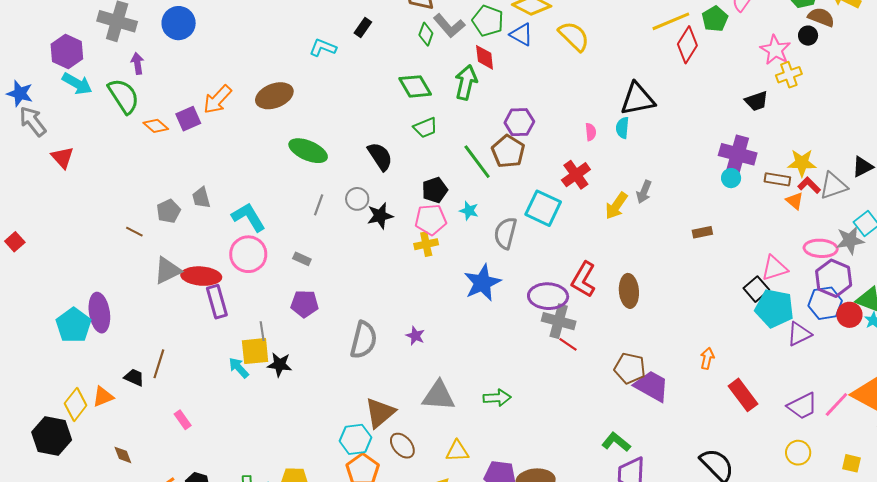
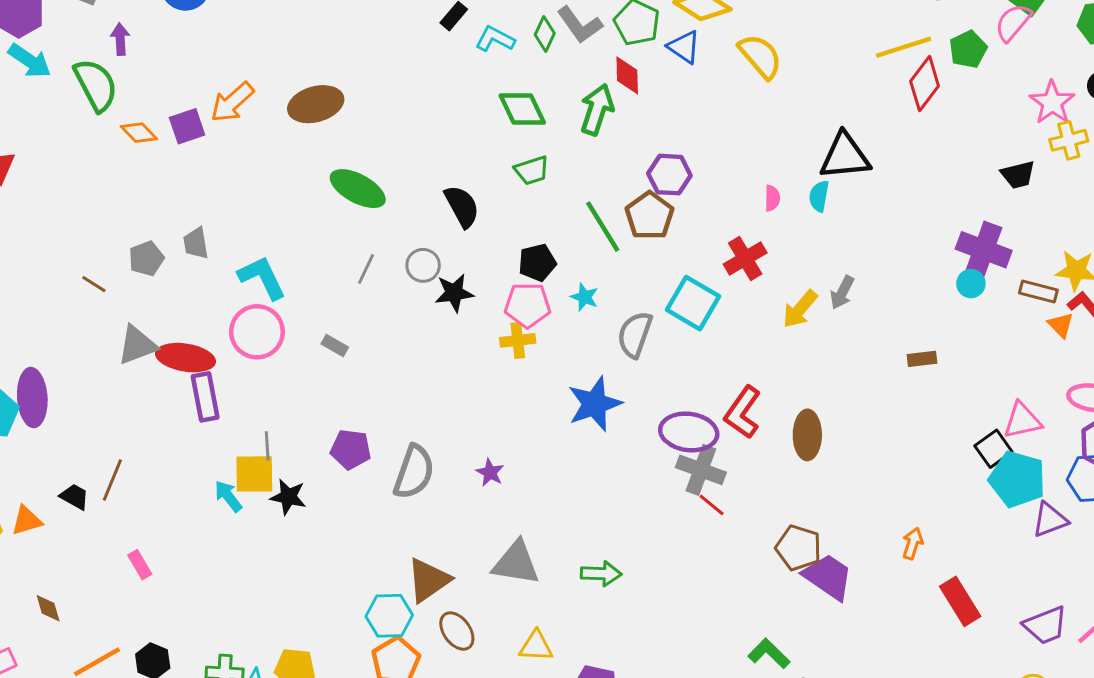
cyan L-shape: (323, 48) -> (495, 39), moved
purple pentagon: (305, 304) -> (351, 449), moved

